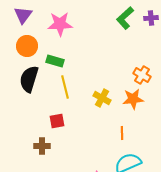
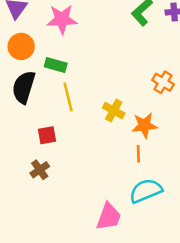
orange star: (133, 99) -> (145, 125), moved
red square: (57, 121) -> (47, 135), moved
brown cross: (42, 146) -> (40, 170), turned -35

